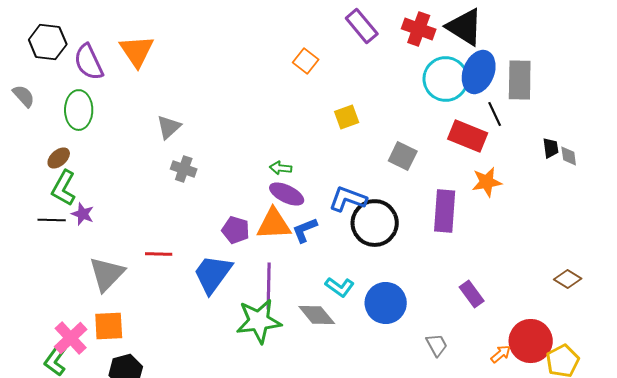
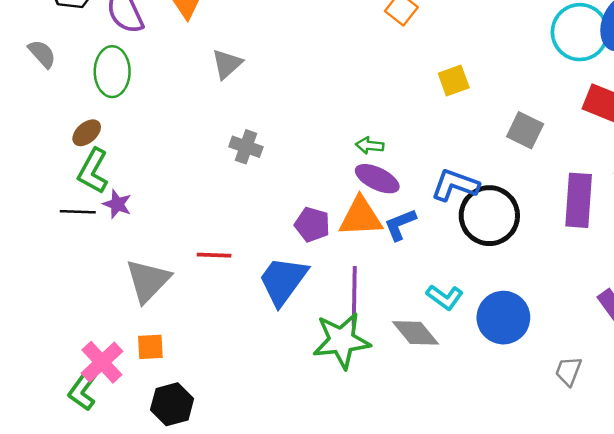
gray triangle: (169, 127) -> (227, 64), moved
orange square: (109, 326) -> (150, 347), size x0.7
gray trapezoid: (437, 345) -> (568, 371), turned -130

